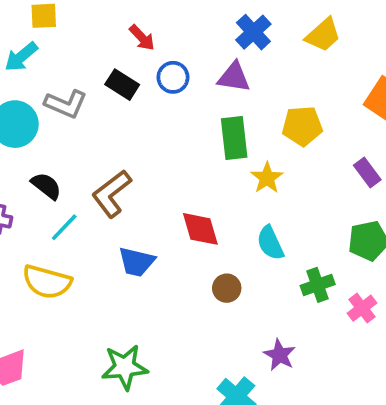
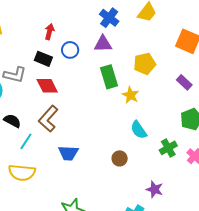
red arrow: (142, 38) -> (50, 32), turned -112
red diamond: (200, 229) -> (47, 86), moved

